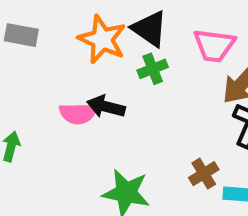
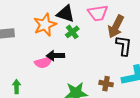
orange star: (102, 39) -> (45, 25), turned -30
brown cross: (204, 174) -> (106, 84), moved, turned -32

